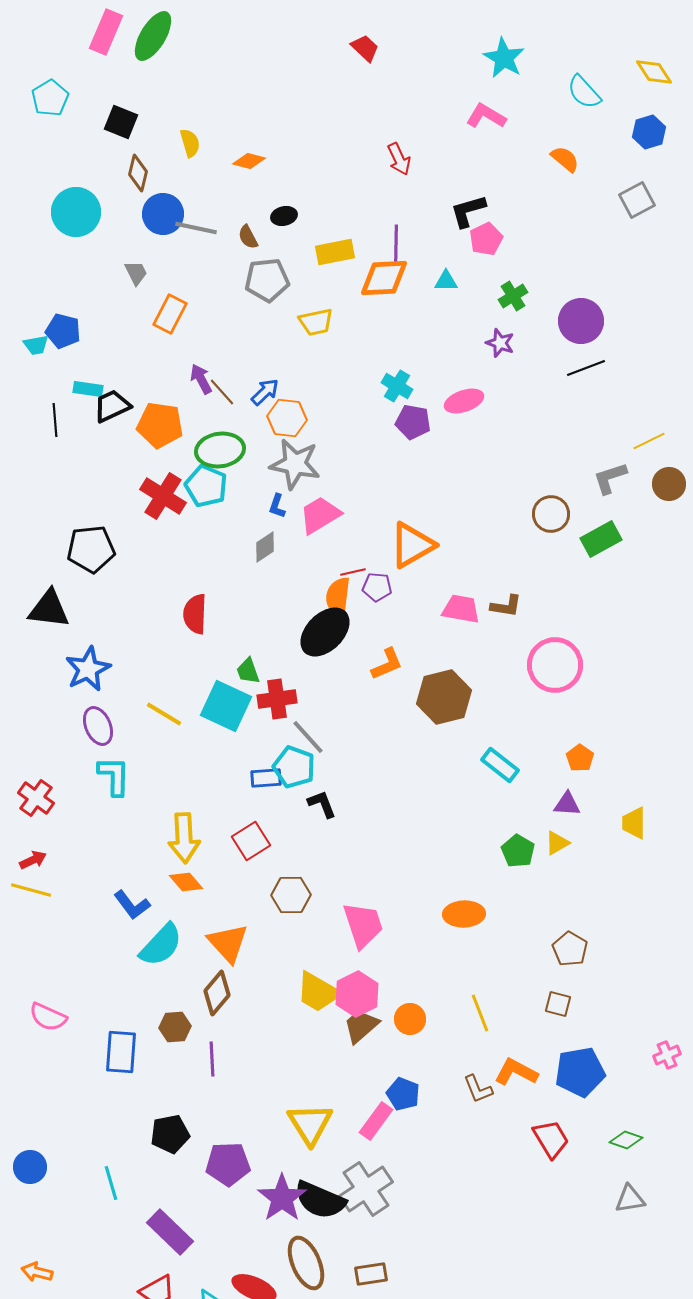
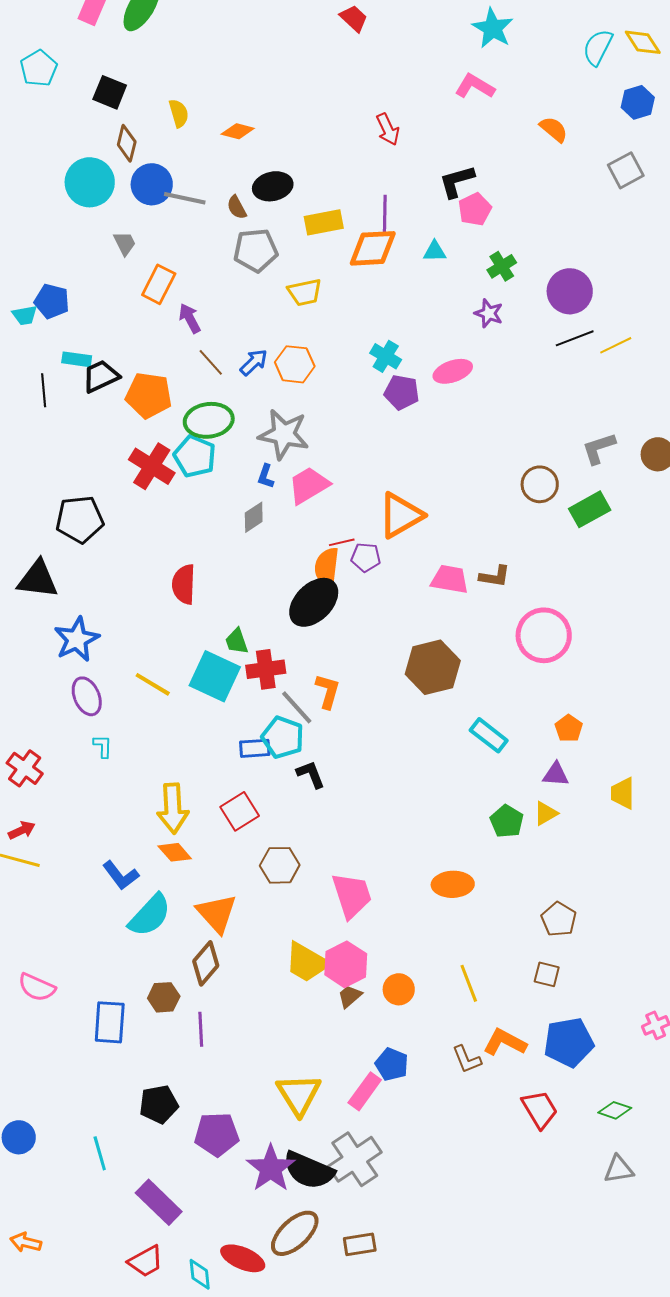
cyan semicircle: (584, 92) -> (598, 47), moved, turned 69
cyan circle: (76, 212) -> (90, 182), moved
black ellipse: (284, 216) -> (273, 186), size x1.5
purple arrow: (201, 379) -> (190, 318), moved
orange hexagon: (287, 418) -> (295, 364), moved
yellow line: (649, 441) -> (616, 345), moved
orange L-shape: (387, 664) -> (328, 691), moved, turned -51
cyan L-shape: (114, 776) -> (103, 746), size x0.6
brown trapezoid: (361, 1026) -> (350, 996), size x0.7
brown ellipse: (306, 1263) -> (295, 1233), turned 70

